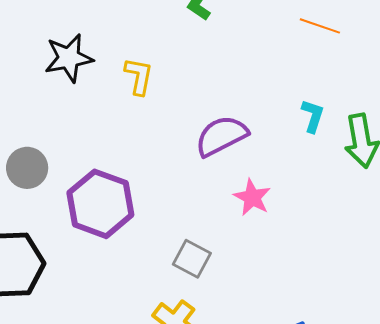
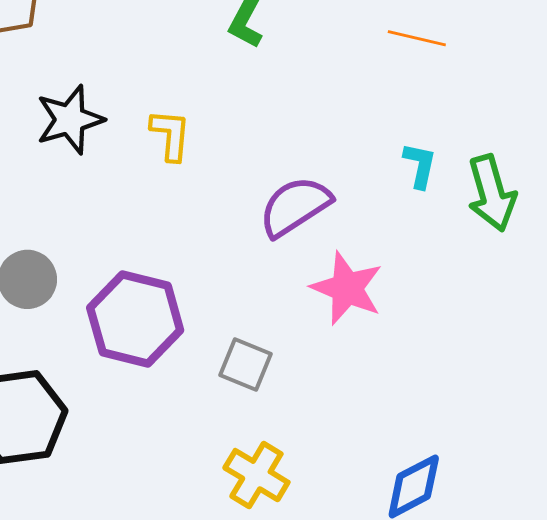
pink star: (252, 197) -> (347, 288), size x1.4
gray square: (192, 259) -> (246, 364), moved

